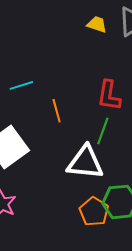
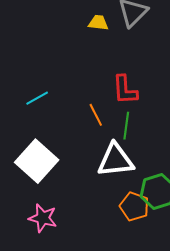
orange line: (57, 111) -> (96, 115), moved

